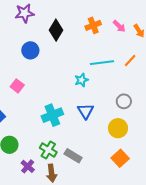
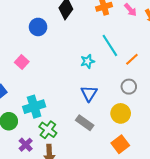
orange line: (130, 61) -> (132, 59), moved
cyan line: (102, 63) -> (110, 45), turned 60
cyan cross: (52, 115) -> (34, 107), moved
gray rectangle: (73, 156) -> (85, 123), moved

